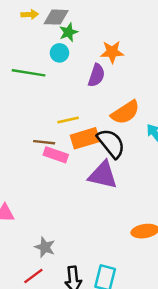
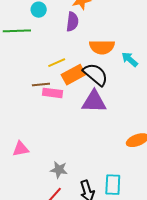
orange semicircle: (125, 112) -> (102, 47), turned 45

